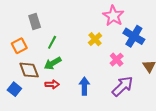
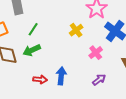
red arrow: (52, 84) -> (40, 79), moved
purple arrow: (123, 86) -> (99, 80), size x0.6

